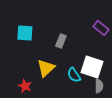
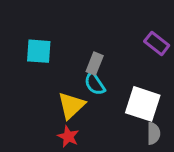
cyan semicircle: (74, 75) -> (95, 84), moved
red star: (25, 86) -> (68, 137), moved

